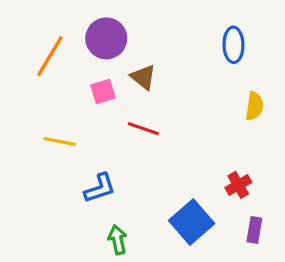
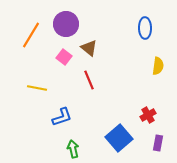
pink square: (103, 92) -> (64, 57), turned -35
red line: (143, 129) -> (89, 80), turned 48

